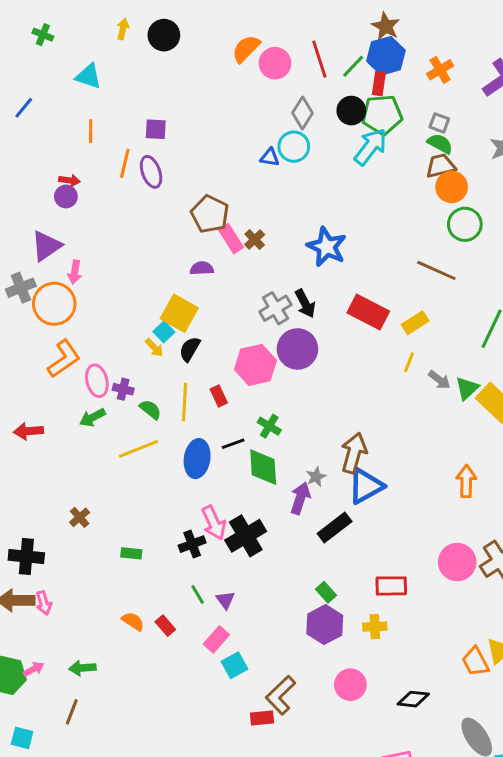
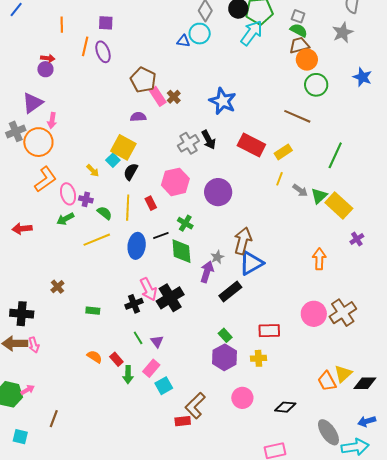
yellow arrow: (154, 348) -> (93, 171), moved
purple circle: (297, 349) -> (218, 192), moved
green arrow: (82, 668) -> (128, 375), moved, turned -84

